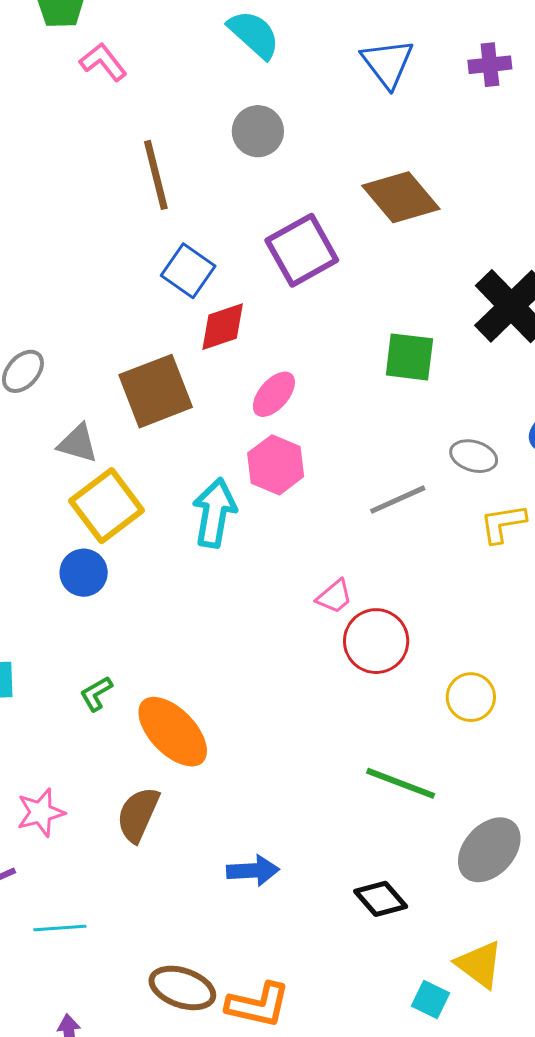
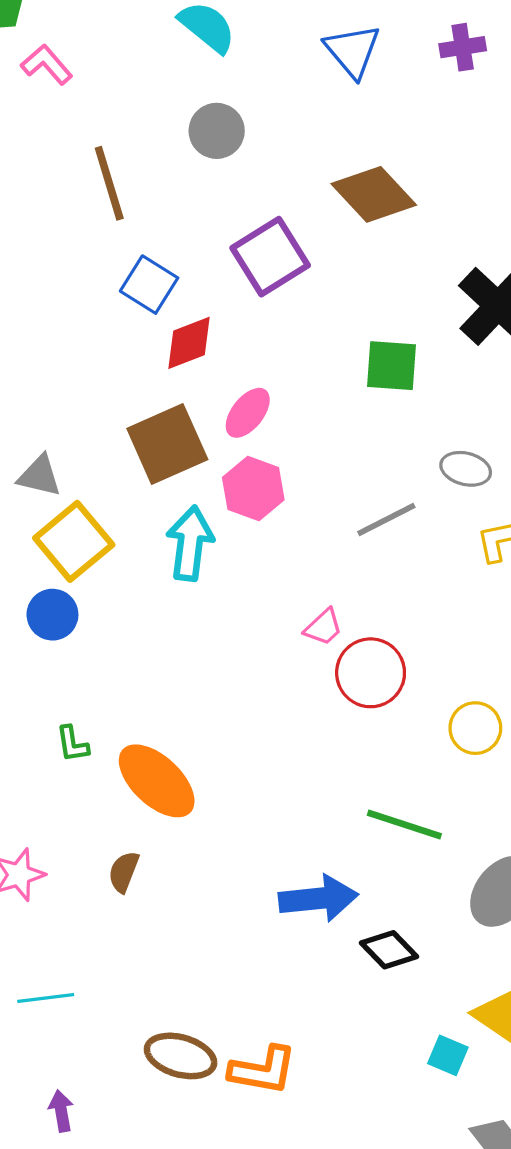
brown square: (156, 391) -> (167, 444), moved
green L-shape: (96, 694) -> (72, 744), turned -66
brown semicircle: (138, 815) -> (124, 872), size x0.7
blue arrow: (253, 871) -> (318, 899), moved, size x1.4

